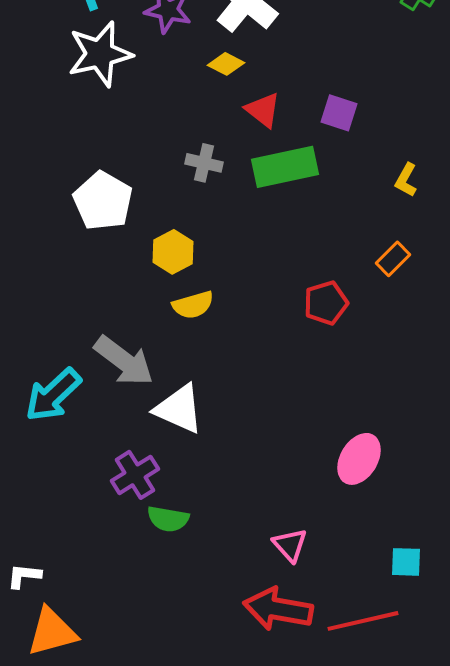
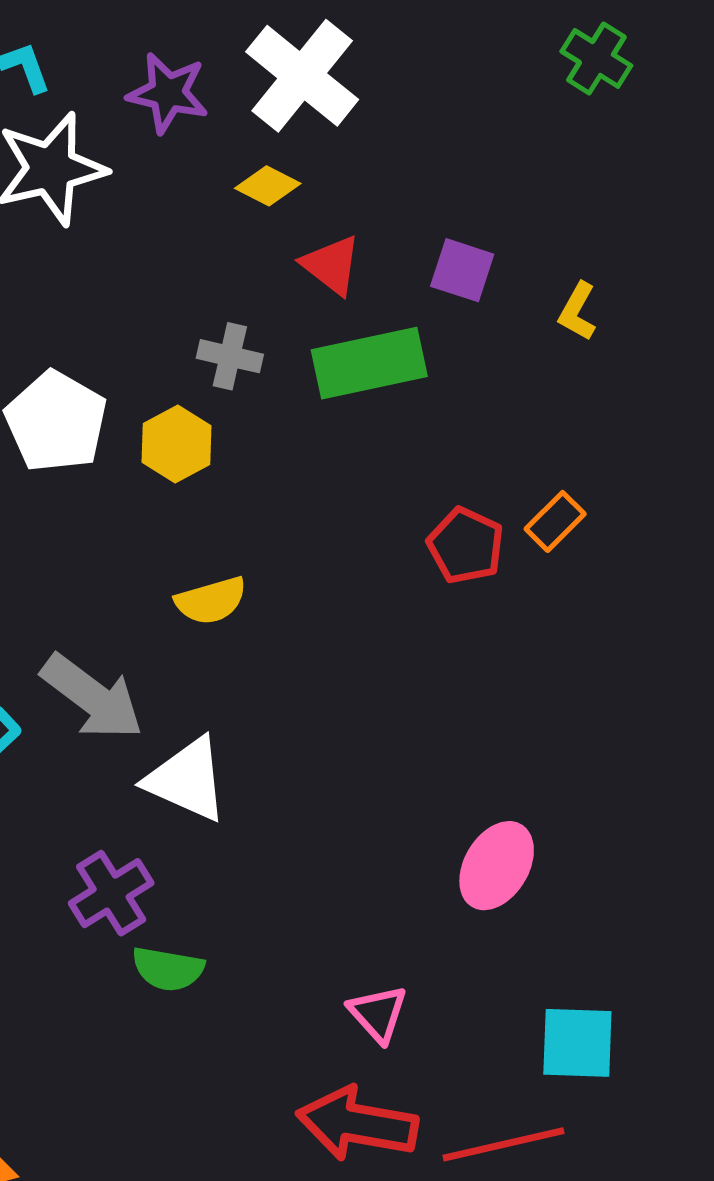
yellow L-shape: (406, 180) -> (577, 311), moved
yellow hexagon: (173, 252) -> (177, 444), moved
red pentagon: (326, 303) -> (466, 546), moved, turned -30
cyan square: (406, 562) -> (577, 1043), size x1.4

